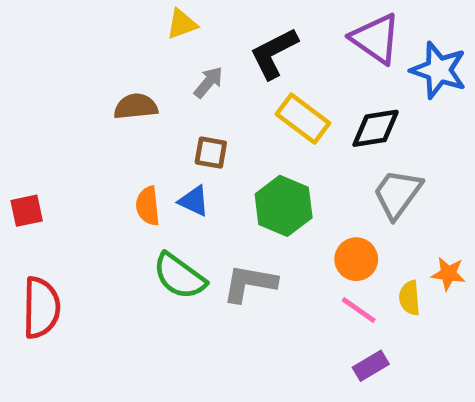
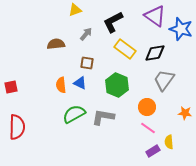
green semicircle: (179, 276) -> (74, 114), turned 115
yellow semicircle: (410, 298) -> (169, 142), moved

